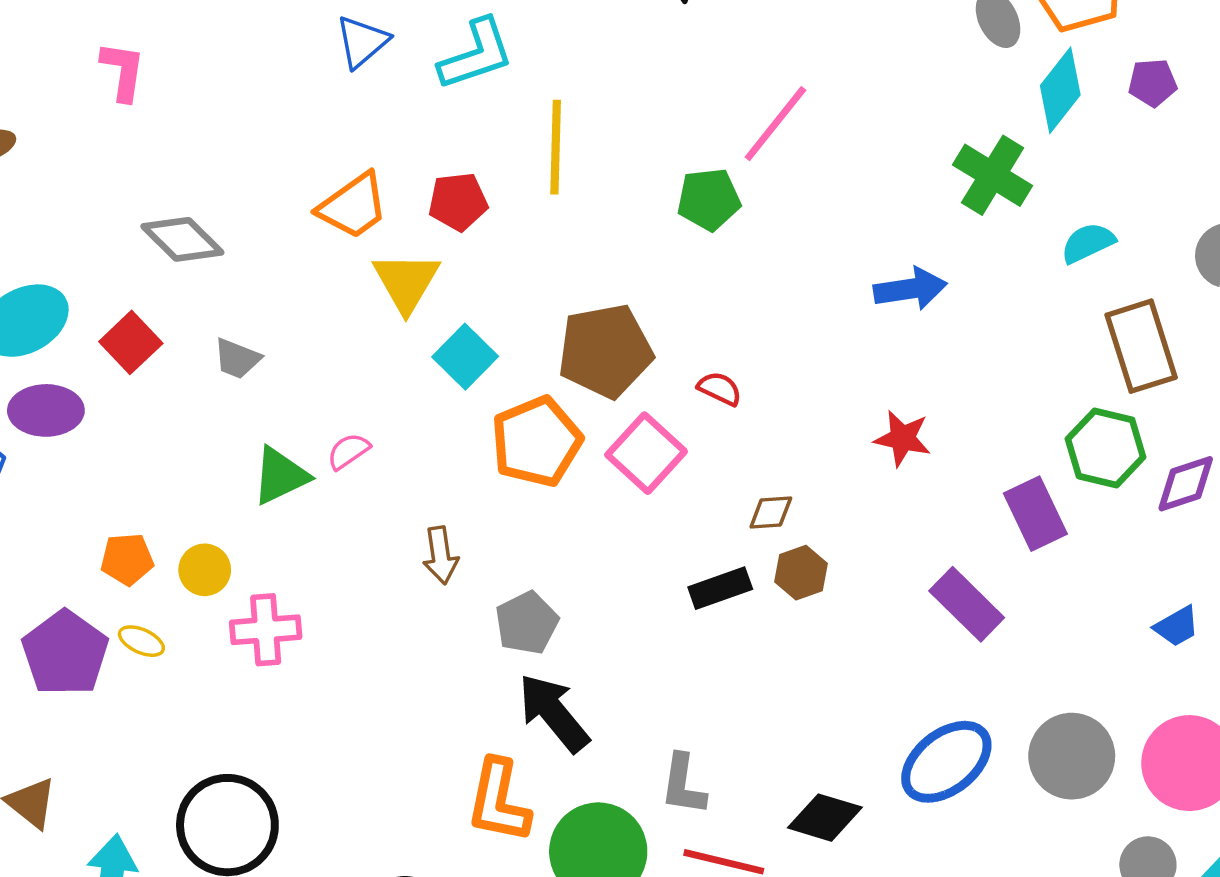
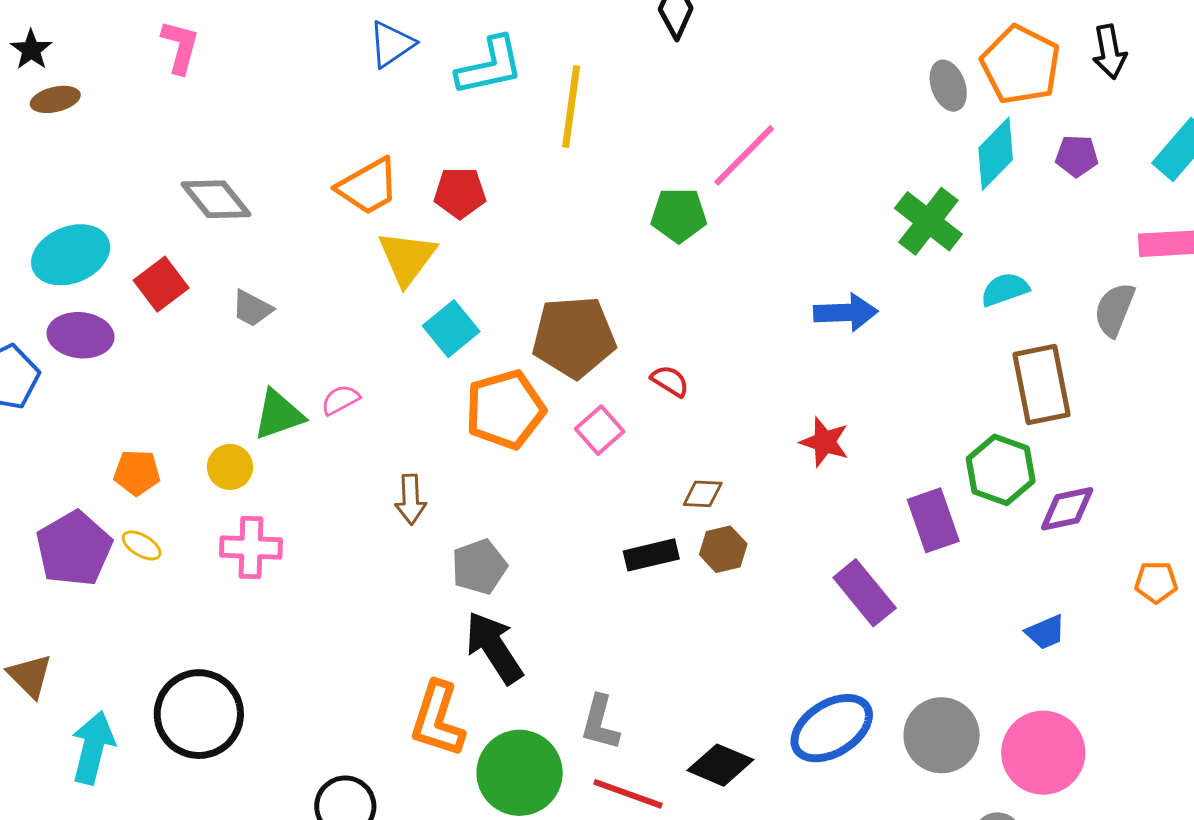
yellow line: (556, 147) -> (571, 107), moved
pink square: (646, 453) -> (600, 430), size x0.7
yellow circle: (205, 570) -> (230, 467), moved

